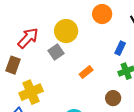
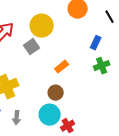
brown circle: (113, 98) -> (56, 93), moved

